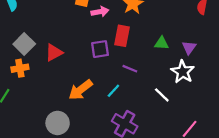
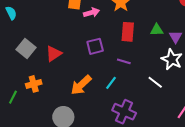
red rectangle: (122, 36) -> (128, 32), moved
green triangle: (162, 43) -> (157, 30), moved
orange cross: (20, 68) -> (34, 84), moved

